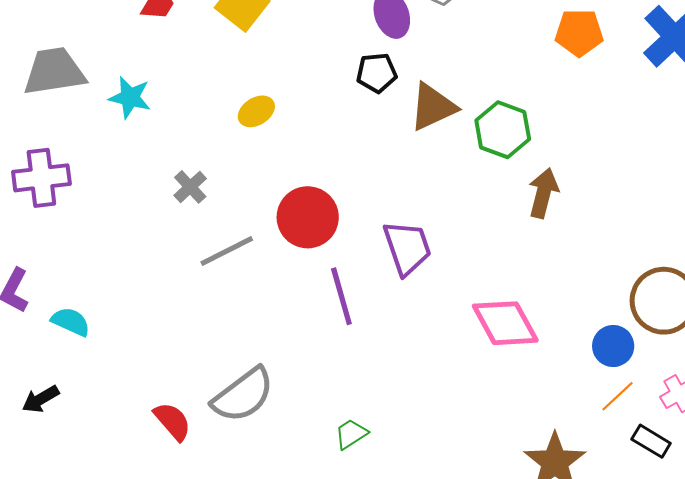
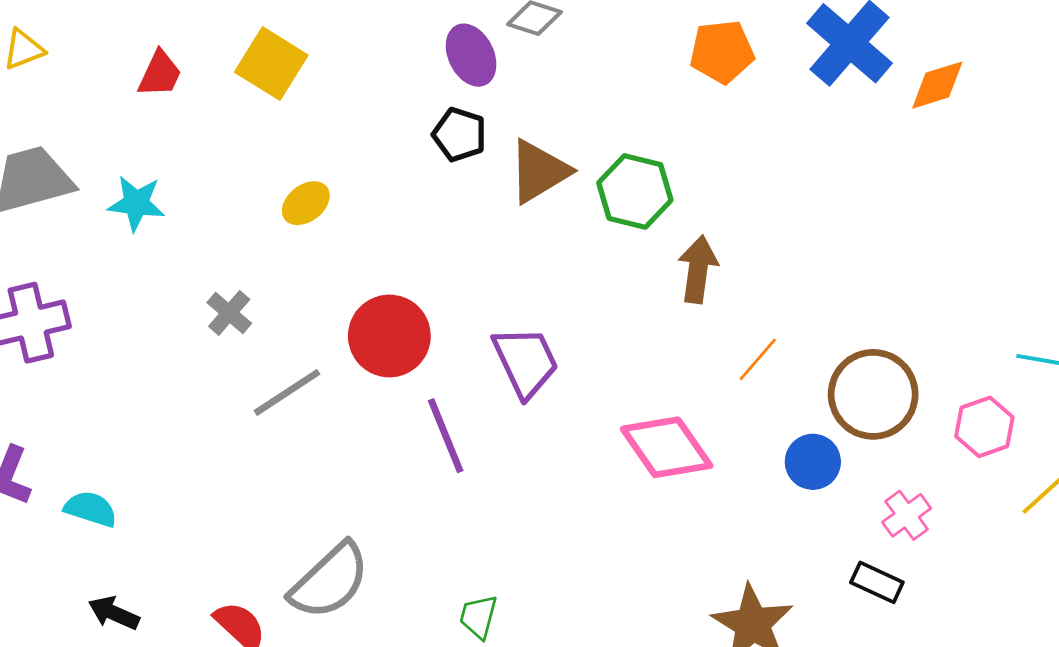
black pentagon: (377, 73) -> (459, 134), turned 30
orange line: (617, 396) -> (758, 359), moved
black arrow: (40, 399) -> (114, 613), moved, turned 60
green trapezoid: (351, 434) -> (478, 617), turned -36

